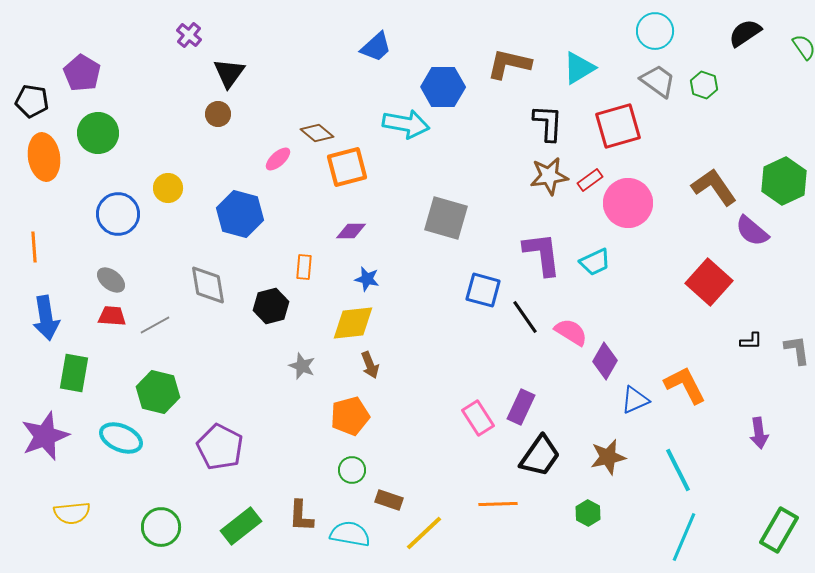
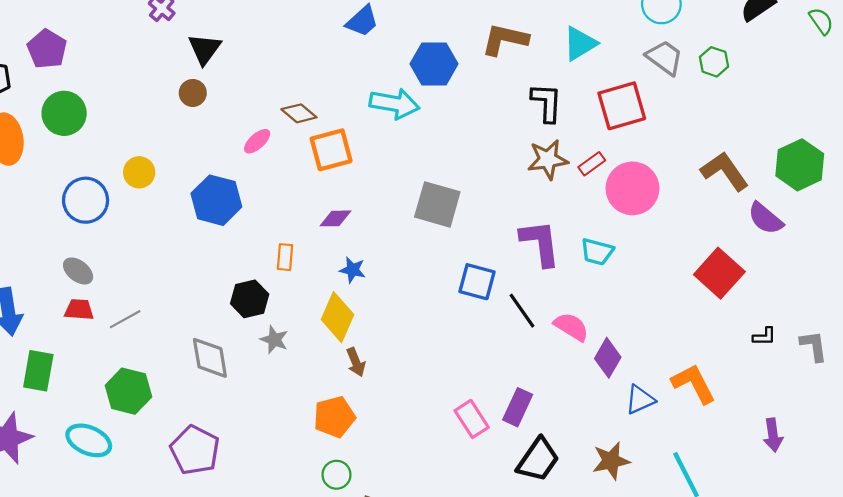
cyan trapezoid: (595, 262) -> (597, 252), turned 40
gray diamond: (208, 285) -> (210, 358), moved
yellow diamond: (353, 323) -> (338, 317), turned -60
gray star: (302, 366) -> (274, 340), moved

